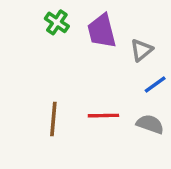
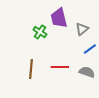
green cross: (57, 22) -> (40, 32), moved

